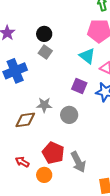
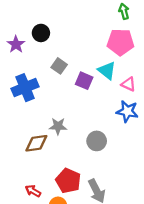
black circle: (44, 34) -> (41, 33), moved
purple square: (79, 86) -> (84, 81), moved
gray circle: (69, 115) -> (97, 141), moved

